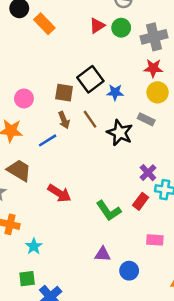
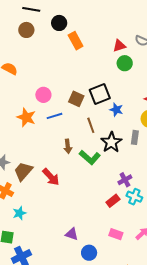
red triangle: (97, 26) -> (119, 46), moved
green circle: (121, 28) -> (125, 63), moved
gray rectangle: (146, 119) -> (135, 137), turned 56
brown arrow: (64, 120) -> (68, 146), moved
blue line: (48, 140) -> (55, 116), moved
brown trapezoid: (19, 170) -> (23, 171), moved, turned -95
green L-shape: (109, 211) -> (90, 157), moved, turned -30

